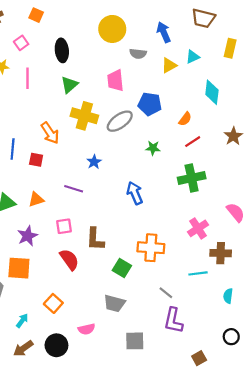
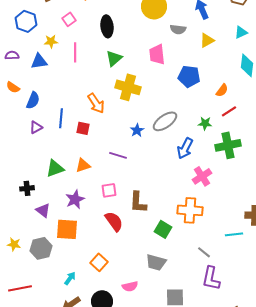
cyan triangle: (193, 57) -> (241, 32), moved
gray ellipse: (120, 121) -> (165, 121), moved
green star: (153, 148) -> (205, 123), moved
blue arrow: (135, 193) -> (185, 148), moved, turned -130
pink cross: (198, 228) -> (202, 176), moved

